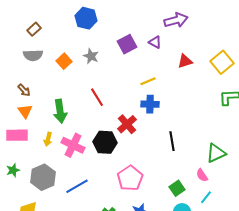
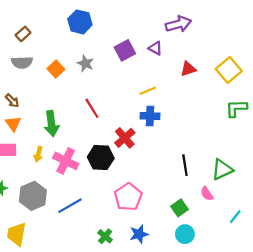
black line: (172, 141) -> (185, 165), moved
cyan line: (206, 197) -> (235, 217), moved

